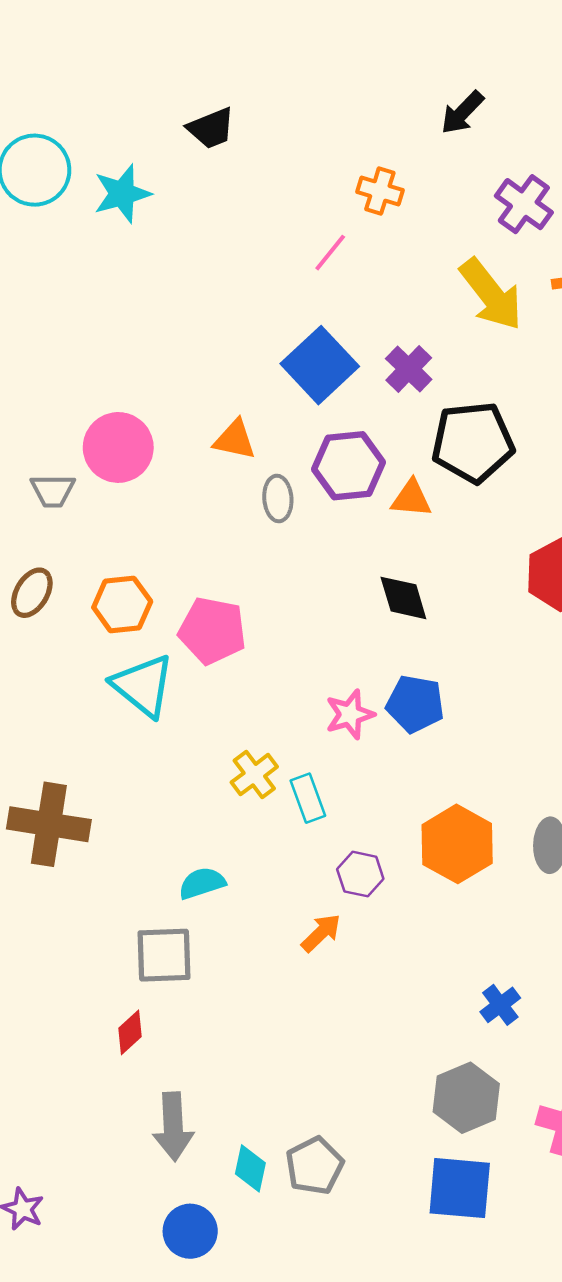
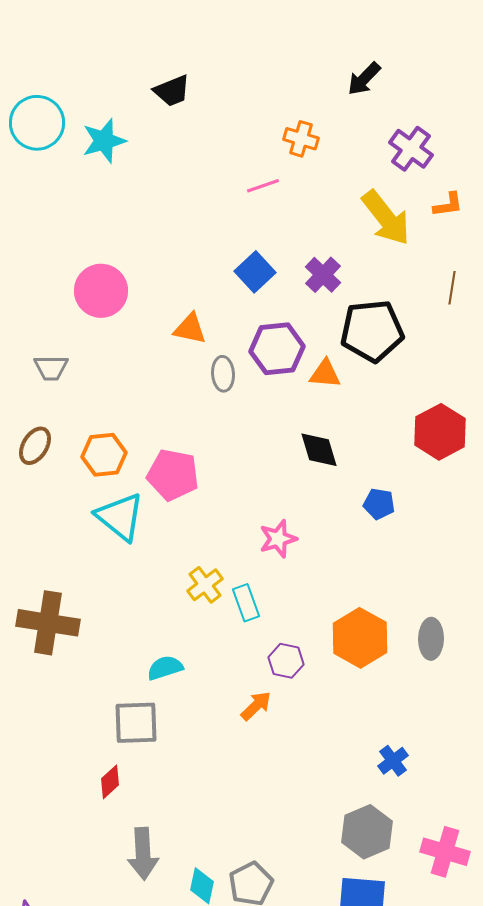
pink line: (330, 253) -> (263, 186), turned 32
blue square: (320, 365) -> (255, 272), size x0.7
pink circle: (118, 447) -> (101, 291), moved
blue pentagon: (415, 704) -> (379, 504), moved, size x0.7

